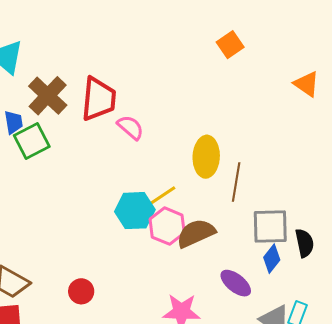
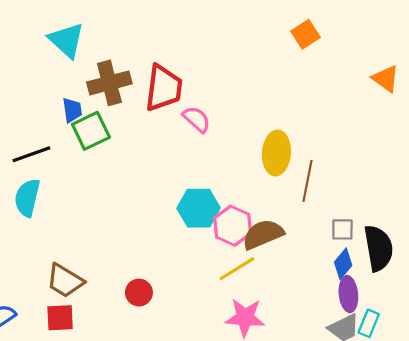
brown cross: (48, 96) -> (109, 83), turned 30
yellow line: (159, 198) -> (237, 269), moved
gray square: (270, 227) -> (342, 229), size x0.6
black semicircle: (305, 243) -> (379, 248), size x1.5
purple ellipse: (236, 283) -> (348, 294), moved, turned 44

